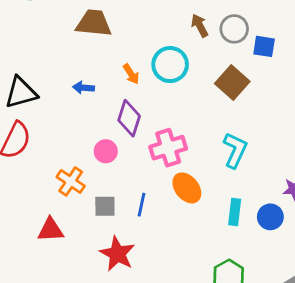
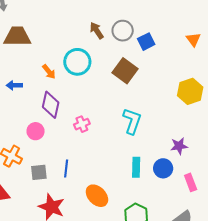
blue square: (264, 46) -> (146, 42), turned -30
pink cross: (168, 148) -> (82, 124), size x0.6
orange ellipse: (187, 188) -> (97, 196), moved

